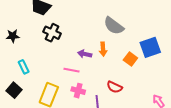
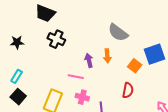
purple arrow: (85, 54) -> (89, 61), turned 64
cyan rectangle: (24, 67) -> (17, 76), moved, turned 56
red semicircle: (114, 87) -> (128, 90), moved, turned -105

